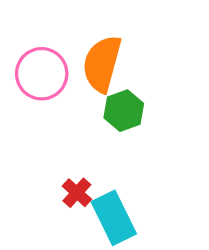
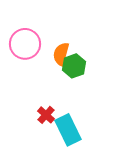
orange semicircle: (102, 64) -> (61, 54), moved, size x0.7

